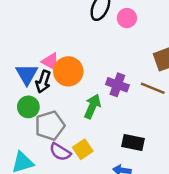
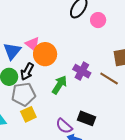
black arrow: (43, 82) -> (27, 72), moved
yellow square: (83, 149) -> (28, 114), moved
purple semicircle: (60, 152) -> (64, 126), moved

